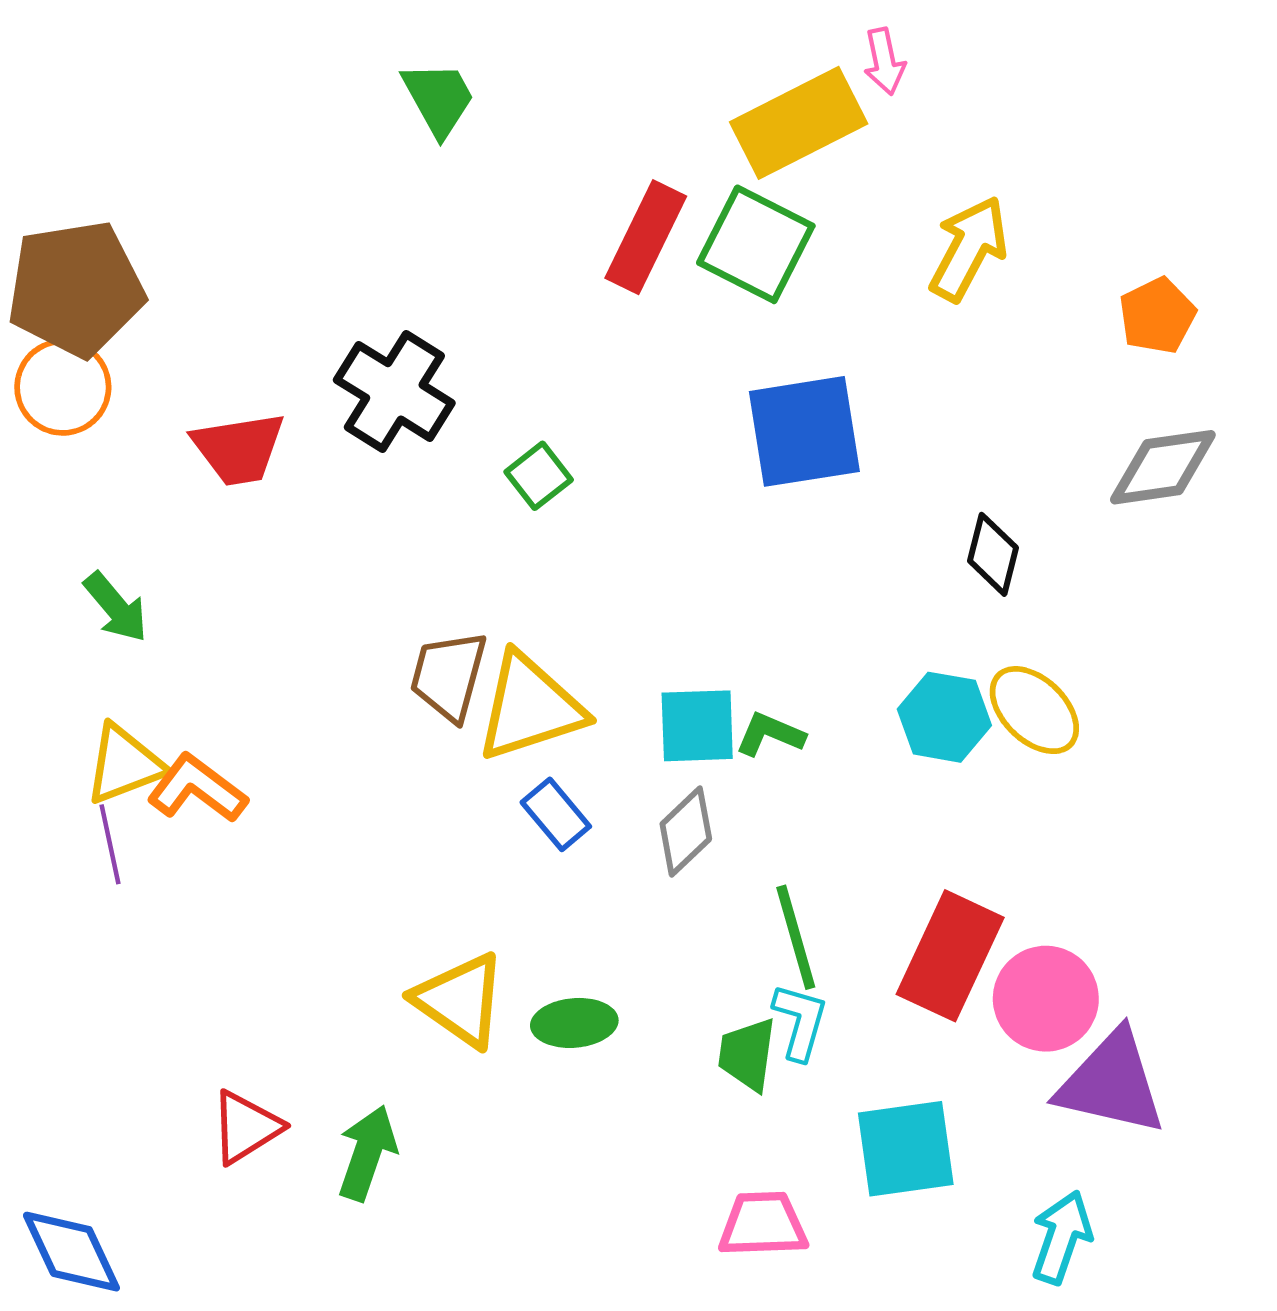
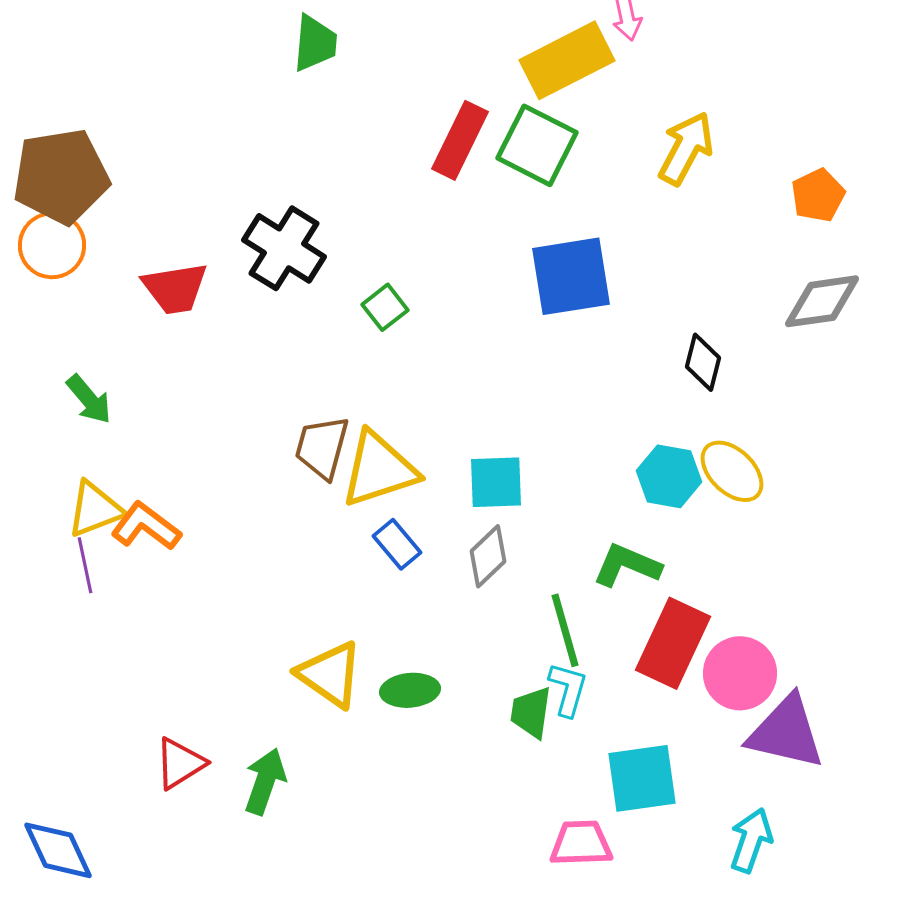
green trapezoid: (439, 99) -> (315, 43), turned 34
green L-shape: (770, 734) -> (627, 565), moved, size x1.4
pink trapezoid: (763, 1224) -> (581, 843), moved

